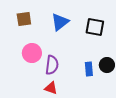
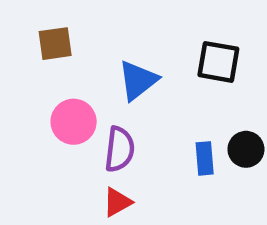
blue triangle: (60, 22) -> (138, 80), moved
red triangle: (51, 88) -> (117, 202), turned -48

